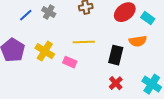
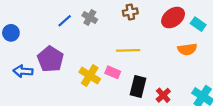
yellow cross: (45, 51) -> (90, 76), moved
black rectangle: (116, 55) -> (138, 87), moved

